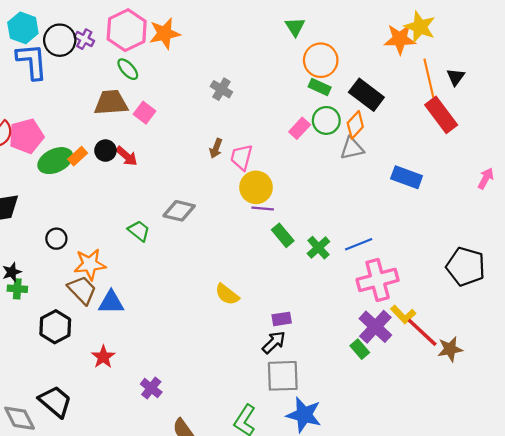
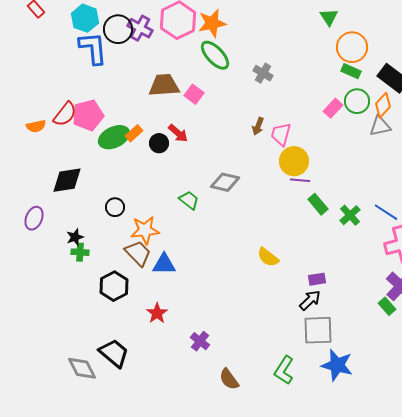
purple cross: (84, 39) -> (140, 28), size x1.4
green ellipse: (128, 69) -> (215, 55), moved, size x1.5
black circle: (105, 151) -> (159, 143), moved
blue line: (359, 244) -> (386, 212), turned 55

